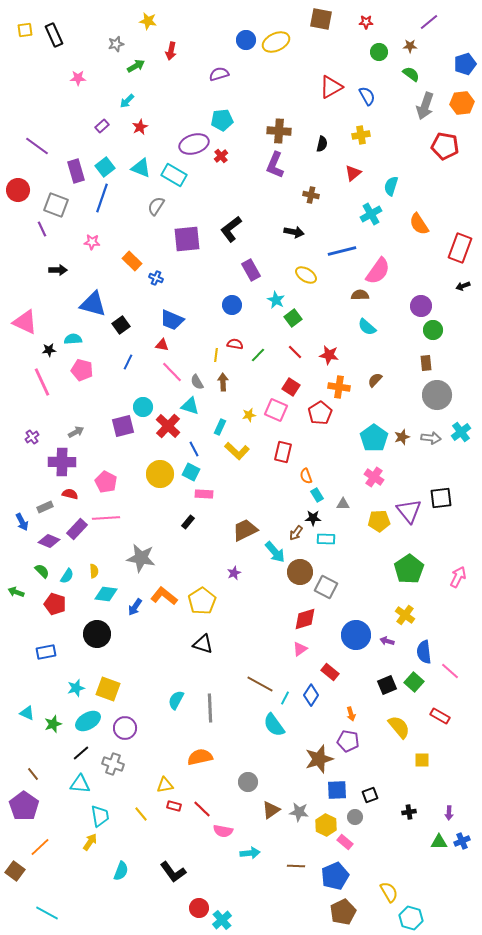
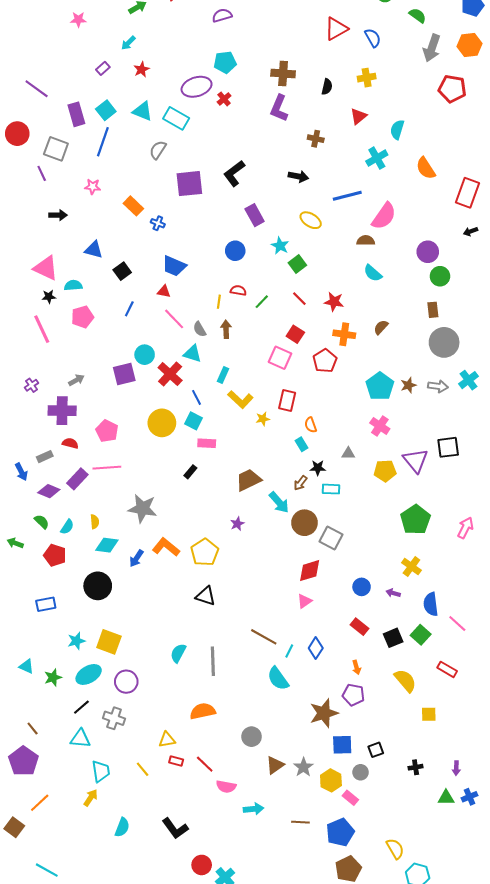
blue triangle: (93, 304) -> (94, 250), size x0.7
pink triangle: (25, 322) -> (46, 268), moved
pink pentagon: (82, 370) -> (82, 317), turned -30
yellow star: (249, 415) -> (263, 419), moved
cyan rectangle: (317, 495) -> (301, 444), moved
blue circle: (356, 635) -> (362, 587), size x0.6
red rectangle: (330, 672) -> (360, 627), moved
gray star: (299, 812) -> (303, 767), turned 30

